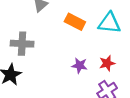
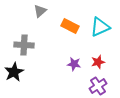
cyan triangle: (109, 23) -> (100, 27), turned -30

